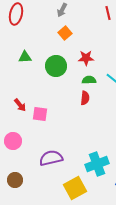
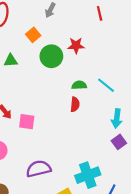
orange square: (65, 33) -> (33, 35), moved
red star: (86, 58) -> (76, 46), moved
green circle: (56, 66) -> (51, 56), moved

